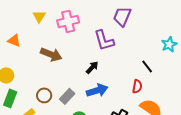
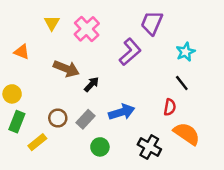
pink cross: (68, 21) -> (87, 29), turned -30
purple L-shape: (104, 40) -> (130, 52), turned -115
cyan star: (169, 44) -> (185, 52), moved
black arrow: (92, 67) -> (92, 84), moved

